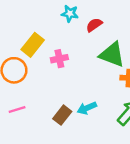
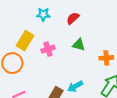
cyan star: (70, 14) -> (43, 14), moved
green triangle: (112, 55) -> (79, 45), moved, size x0.6

